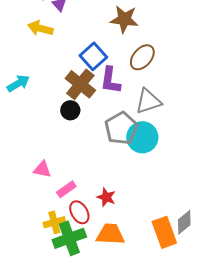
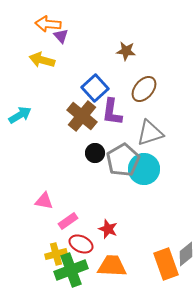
brown star: (124, 19) -> (126, 51), size x0.7
black circle: (70, 110) -> (95, 153), moved
red ellipse: (79, 212) -> (81, 244), turned -35

